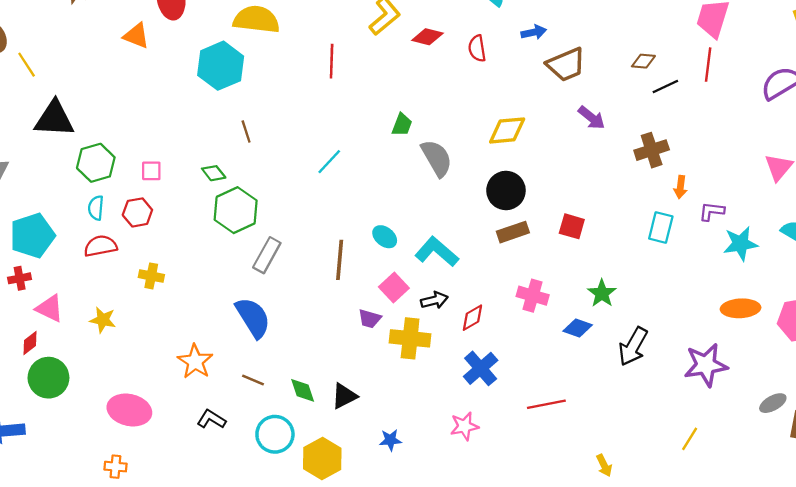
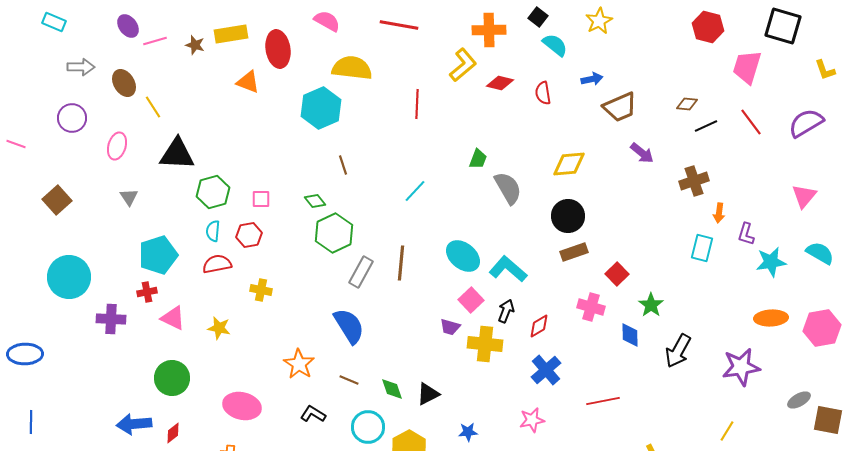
red line: (708, 65) -> (751, 122), moved, turned -44
purple L-shape: (712, 211) -> (746, 234), turned -80
red square: (572, 226) -> (617, 274), moved, turned 30
cyan ellipse: (385, 237) -> (463, 256), size x1.6
brown line: (340, 260) -> (401, 263), moved
black arrow: (434, 300) -> (506, 311), turned -55
blue diamond: (578, 328) -> (630, 335), turned 70
red diamond: (30, 343) -> (173, 433), moved

